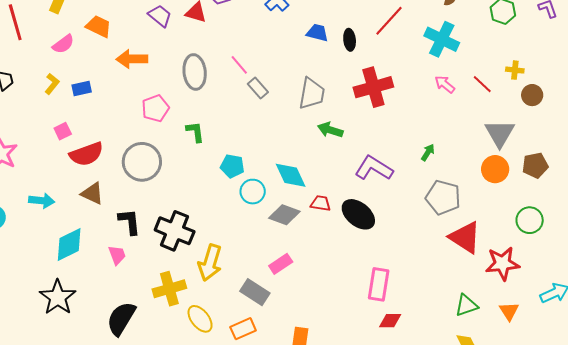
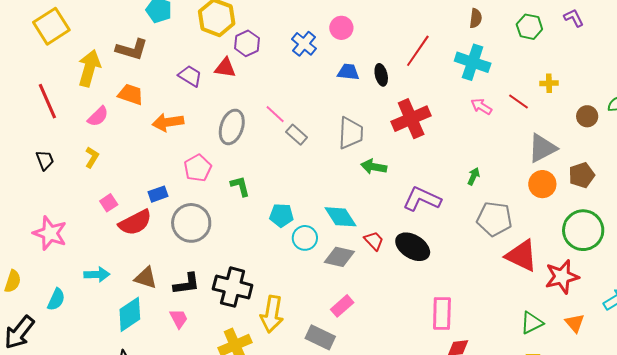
gray ellipse: (195, 72) -> (232, 127), turned 32
blue rectangle: (82, 88) -> (158, 194), moved
brown circle: (532, 95) -> (587, 116), moved
gray triangle: (500, 133) -> (542, 148), turned 40
brown triangle: (92, 193) -> (146, 278), moved
red trapezoid: (321, 203) -> (374, 241), turned 45
green circle: (530, 220) -> (583, 230), size x1.5
black L-shape: (129, 222) -> (187, 284), turned 96

